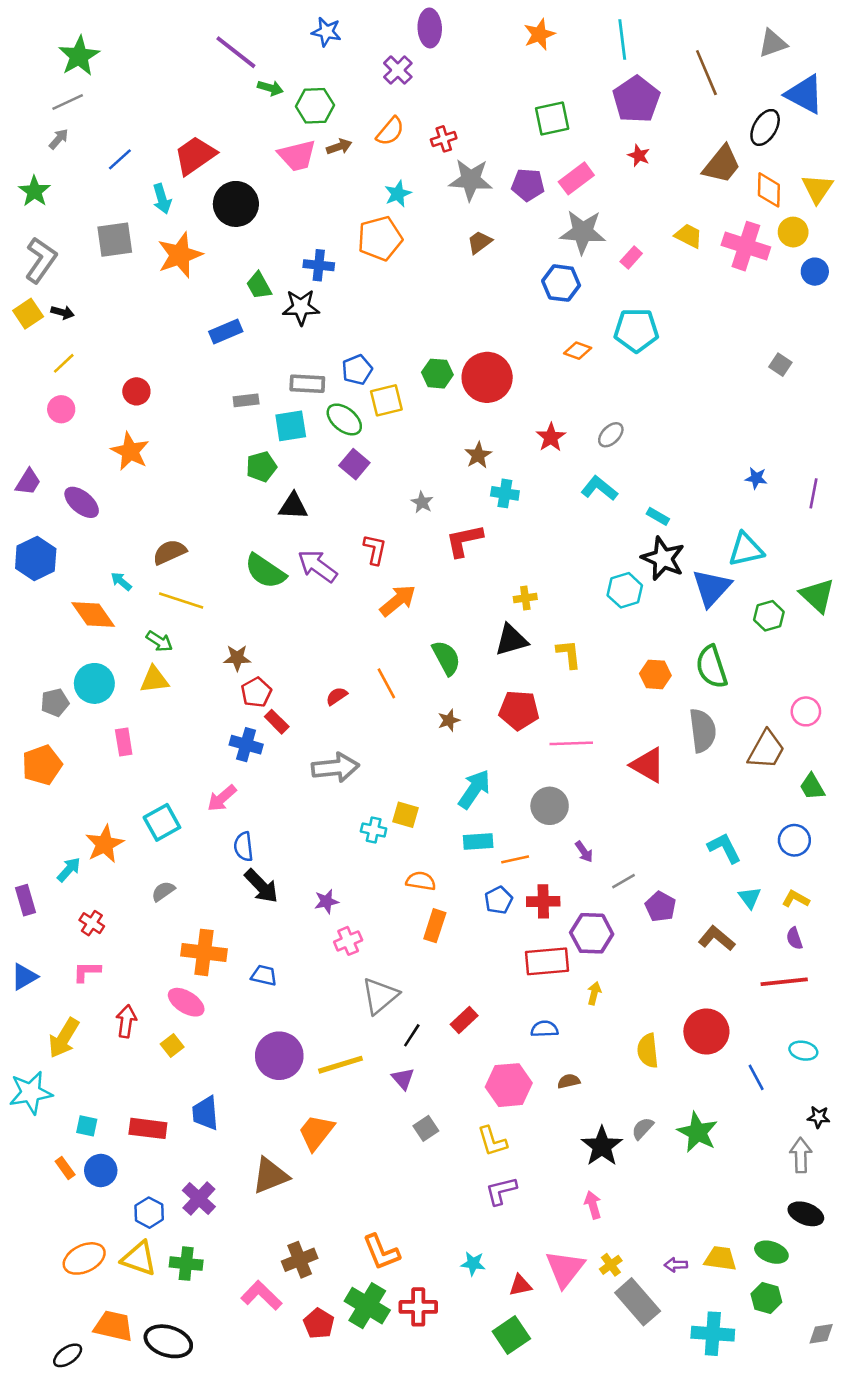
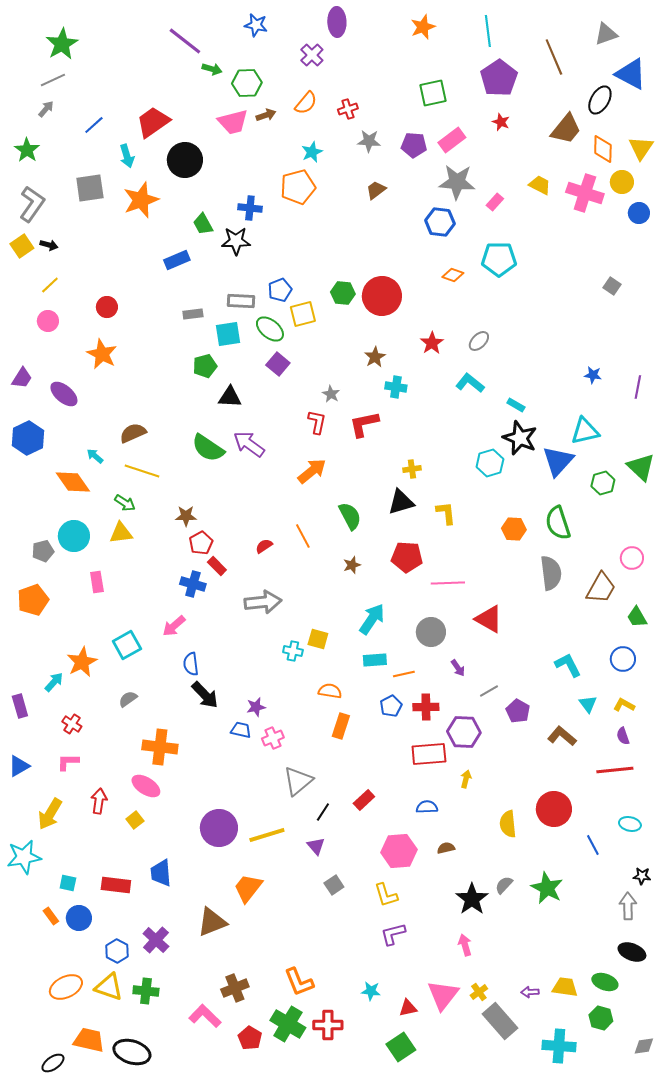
gray star: (471, 180) -> (369, 141), size x0.7
red L-shape: (375, 550) -> (317, 422), moved
red triangle: (648, 765) -> (489, 619), moved
blue trapezoid: (264, 975) -> (241, 730), moved

